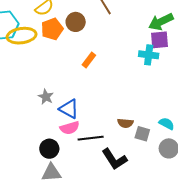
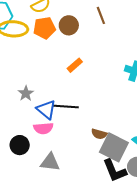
gray square: (142, 134) -> (114, 147), size x1.8
black line: (91, 138) -> (66, 106), moved
black L-shape: (114, 159) -> (115, 171), moved
gray triangle: (51, 173) -> (50, 162), moved

